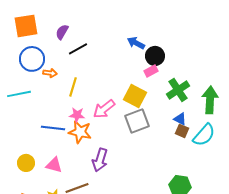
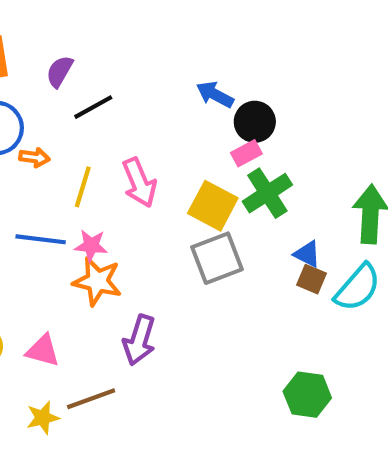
green cross: (178, 90) -> (267, 193), moved
pink arrow: (104, 109) -> (139, 183), moved, turned -75
blue line: (53, 128) -> (41, 239), moved

